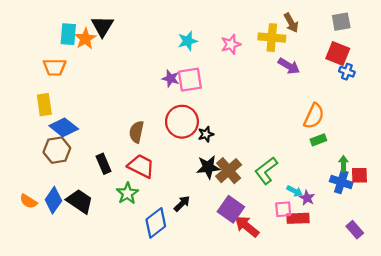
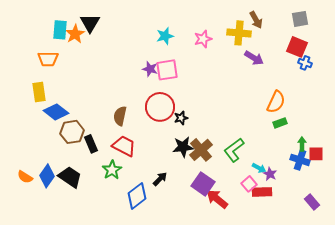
brown hexagon: (57, 150) -> (72, 132), moved
pink square: (283, 209) -> (249, 184), turned -35

